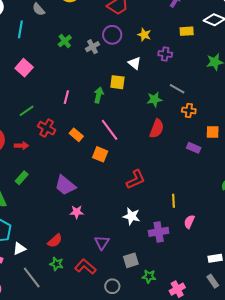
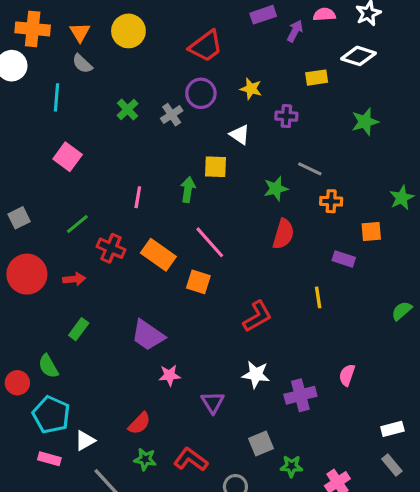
orange rectangle: (76, 135) -> (158, 255), size x1.5
yellow line: (173, 201) -> (318, 297), moved
purple triangle: (102, 243) -> (213, 402), moved

